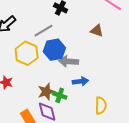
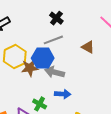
gray line: (44, 31) -> (53, 40), moved
brown star: (46, 92) -> (30, 68), moved

